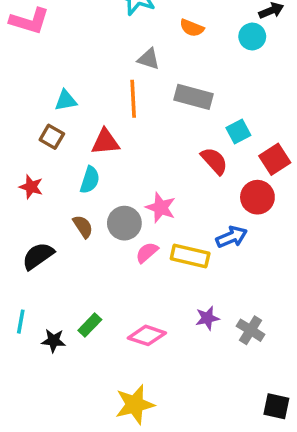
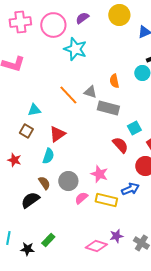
orange semicircle: (192, 28) -> (114, 81), moved, turned 56
gray triangle: (149, 59) -> (90, 92), moved
orange line: (133, 99) -> (68, 95), moved, turned -40
red triangle: (105, 142) -> (57, 134), turned -30
pink star: (161, 208) -> (99, 174), moved
black semicircle: (38, 256) -> (30, 200), moved
pink diamond: (147, 335) -> (96, 246), moved

